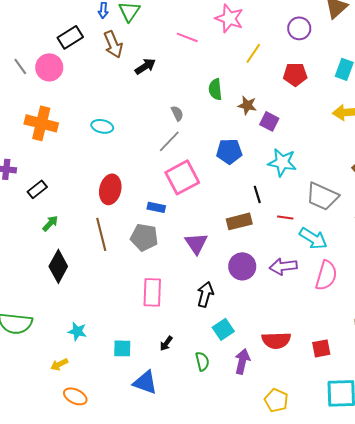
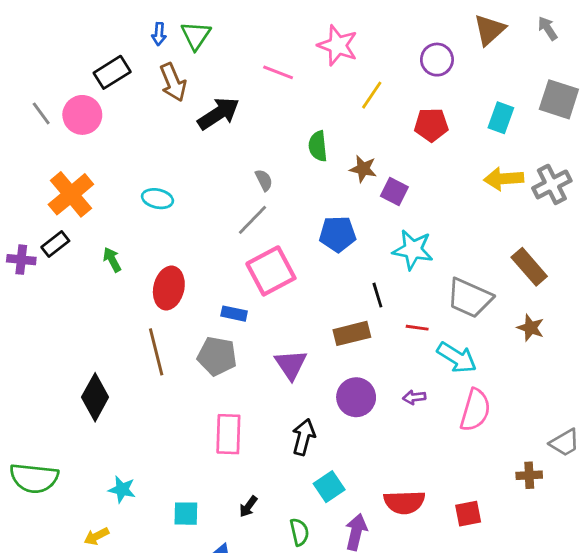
black arrow: (145, 66) -> (218, 113), size x1.4
orange cross: (41, 123) -> (71, 194), turned 36
black rectangle: (37, 189) -> (55, 244), moved
green arrow: (50, 223) -> (112, 260), moved, turned -72
purple arrow: (283, 266) -> (414, 397), size x0.6

